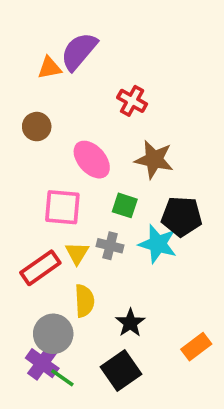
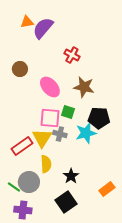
orange triangle: (50, 68) -> (27, 22), moved
pink square: (62, 207) -> (50, 118), moved
cyan star: (158, 244) -> (86, 133), turned -30
yellow triangle: (77, 253) -> (42, 138), size x1.5
purple cross: (42, 363) -> (23, 210), moved, turned -30
green line: (62, 378) -> (14, 187), moved

